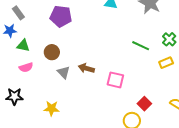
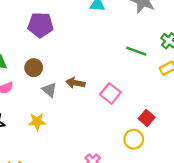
pink square: (115, 80) -> (110, 93), turned 30
yellow star: (52, 108) -> (37, 122), moved

